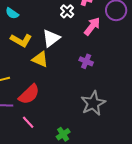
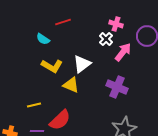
white cross: (67, 11) -> (106, 39), moved
purple cross: (86, 61) -> (117, 87), size x1.5

